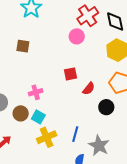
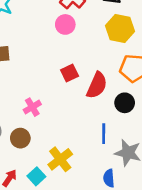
red semicircle: (89, 89) -> (97, 85), size x1.5
cyan square: (38, 117) -> (36, 176), moved, turned 32
blue line: (75, 134) -> (104, 134), moved

